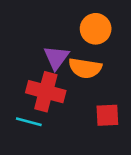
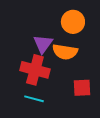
cyan line: (29, 122) -> (34, 99), moved

